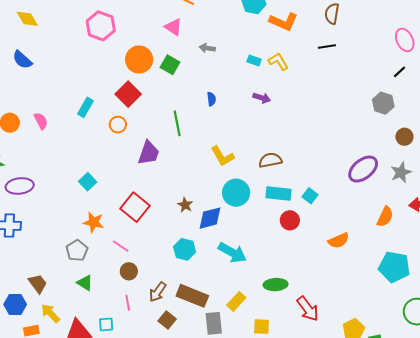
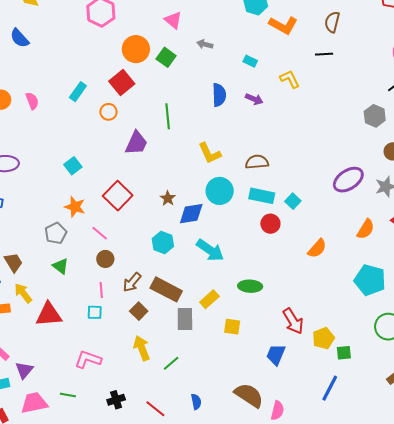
yellow L-shape: (278, 62) -> (290, 79), moved
blue semicircle: (211, 99) -> (219, 95), moved, size x1.6
orange semicircle: (339, 241) -> (317, 248), turned -30
red arrow: (308, 309) -> (293, 321), moved
cyan square: (106, 324) -> (95, 312), moved

